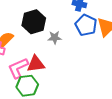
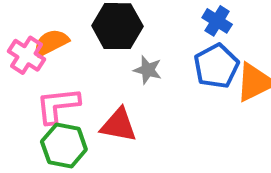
red triangle: (36, 64) -> (119, 125), moved

